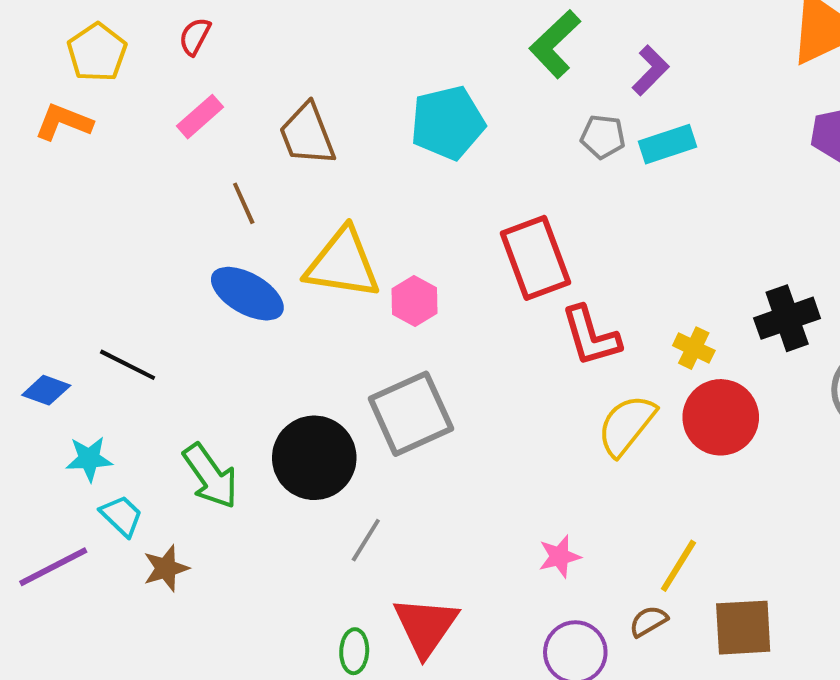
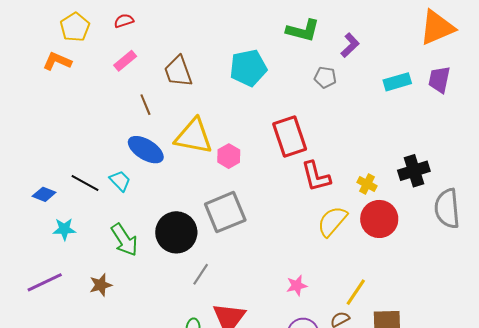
red semicircle: (195, 36) -> (124, 21), turned 42
green L-shape: (555, 44) -> (303, 31), turned -124
cyan rectangle: (668, 144) -> (397, 82), moved
cyan trapezoid: (122, 516) -> (120, 181), moved

